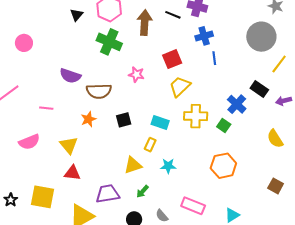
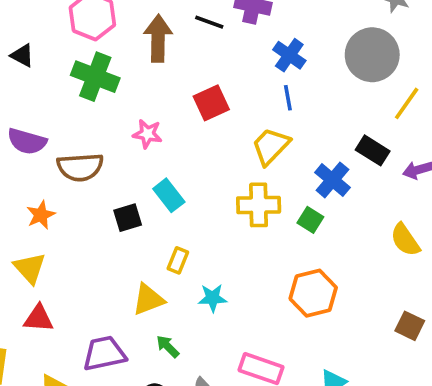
black triangle: (77, 15) -> (22, 55), moved, turned -40
blue cross: (204, 36) -> (289, 55), moved, turned -36
yellow trapezoid: (180, 86) -> (271, 146), moved
orange star: (88, 119) -> (41, 215), moved
cyan rectangle: (160, 122) -> (169, 195), moved, turned 36
green arrow: (142, 191) -> (168, 346), turned 96

